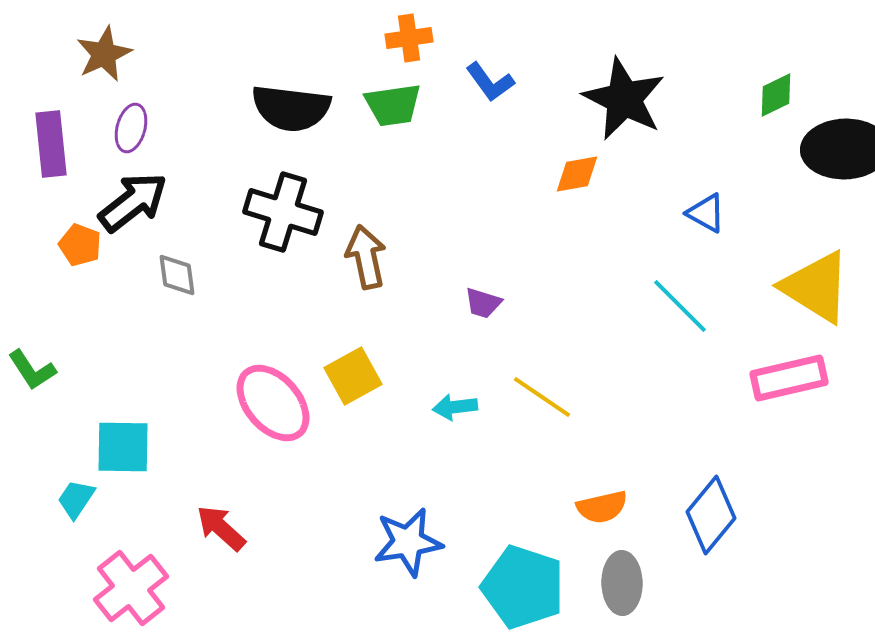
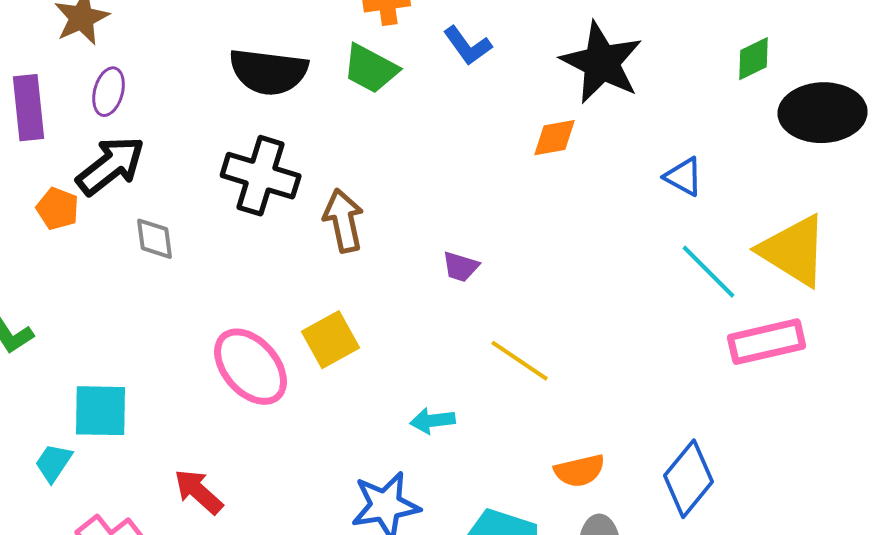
green trapezoid: (393, 105) -> (371, 69), turned 36
cyan line: (680, 306) -> (709, 272), moved
cyan arrow: (455, 407) -> (433, 421), moved

